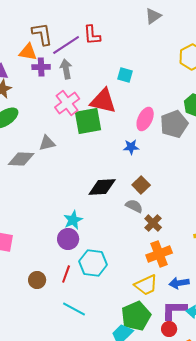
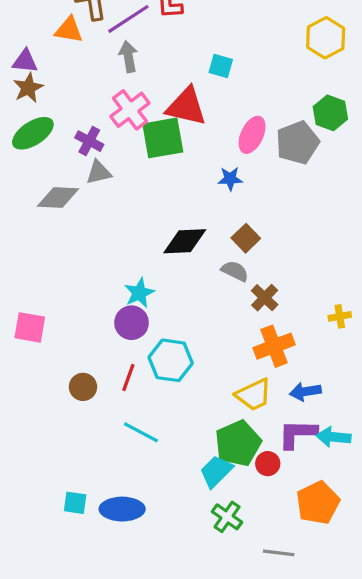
purple cross: (41, 67) -> (89, 141), moved, turned 30
red circle: (169, 329) -> (268, 464), moved

